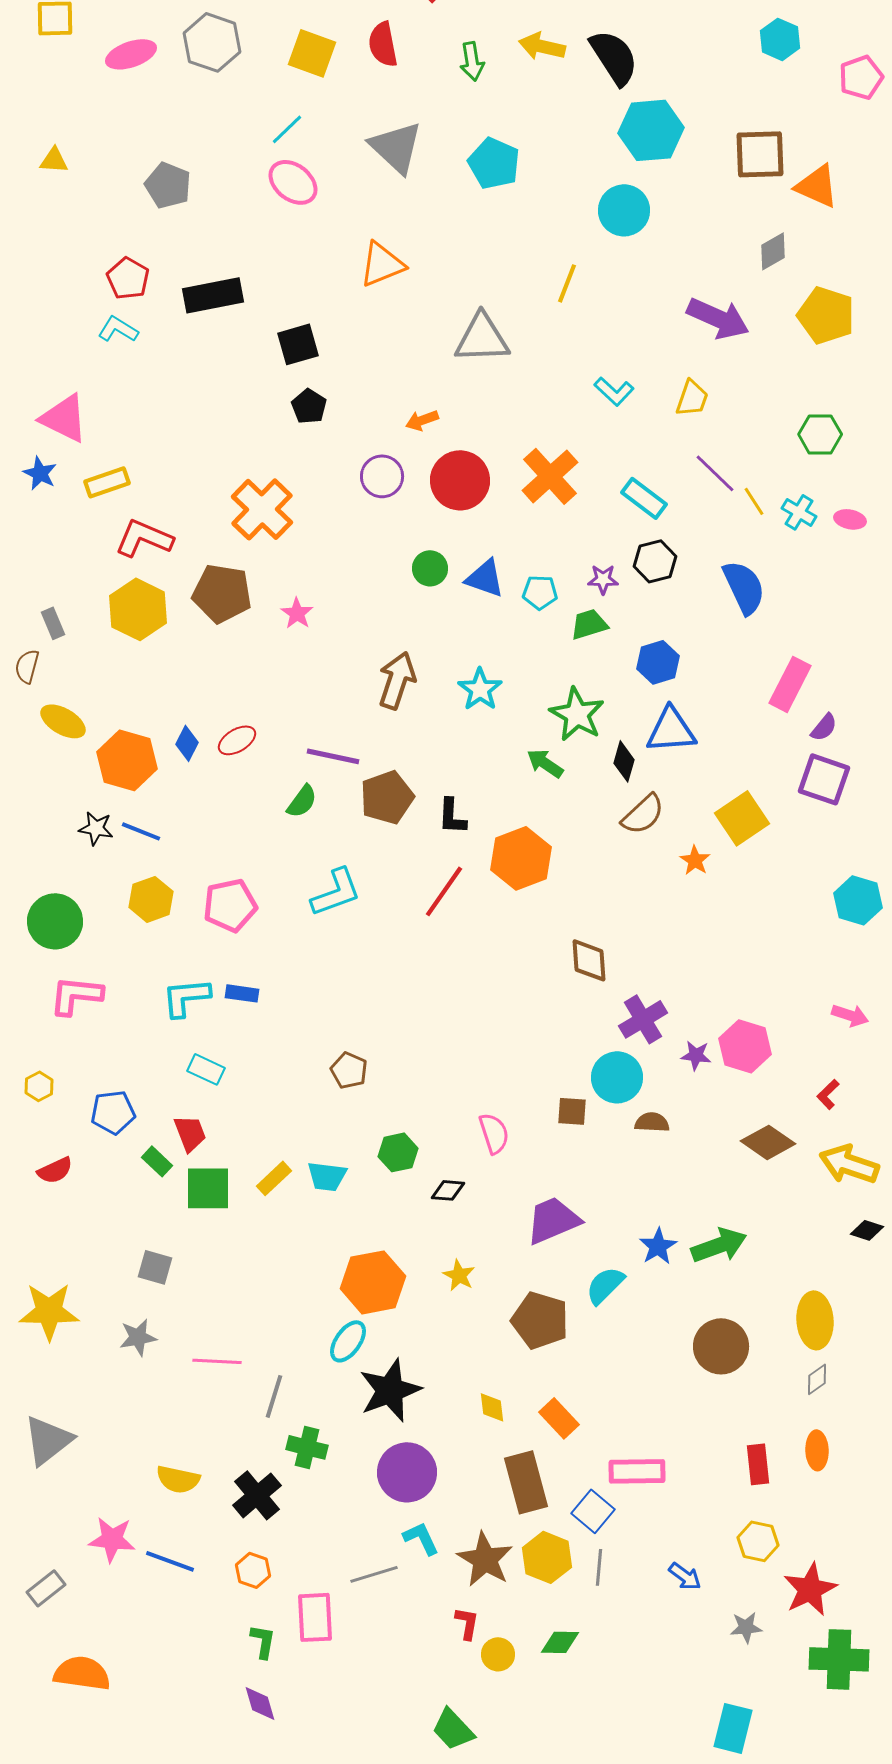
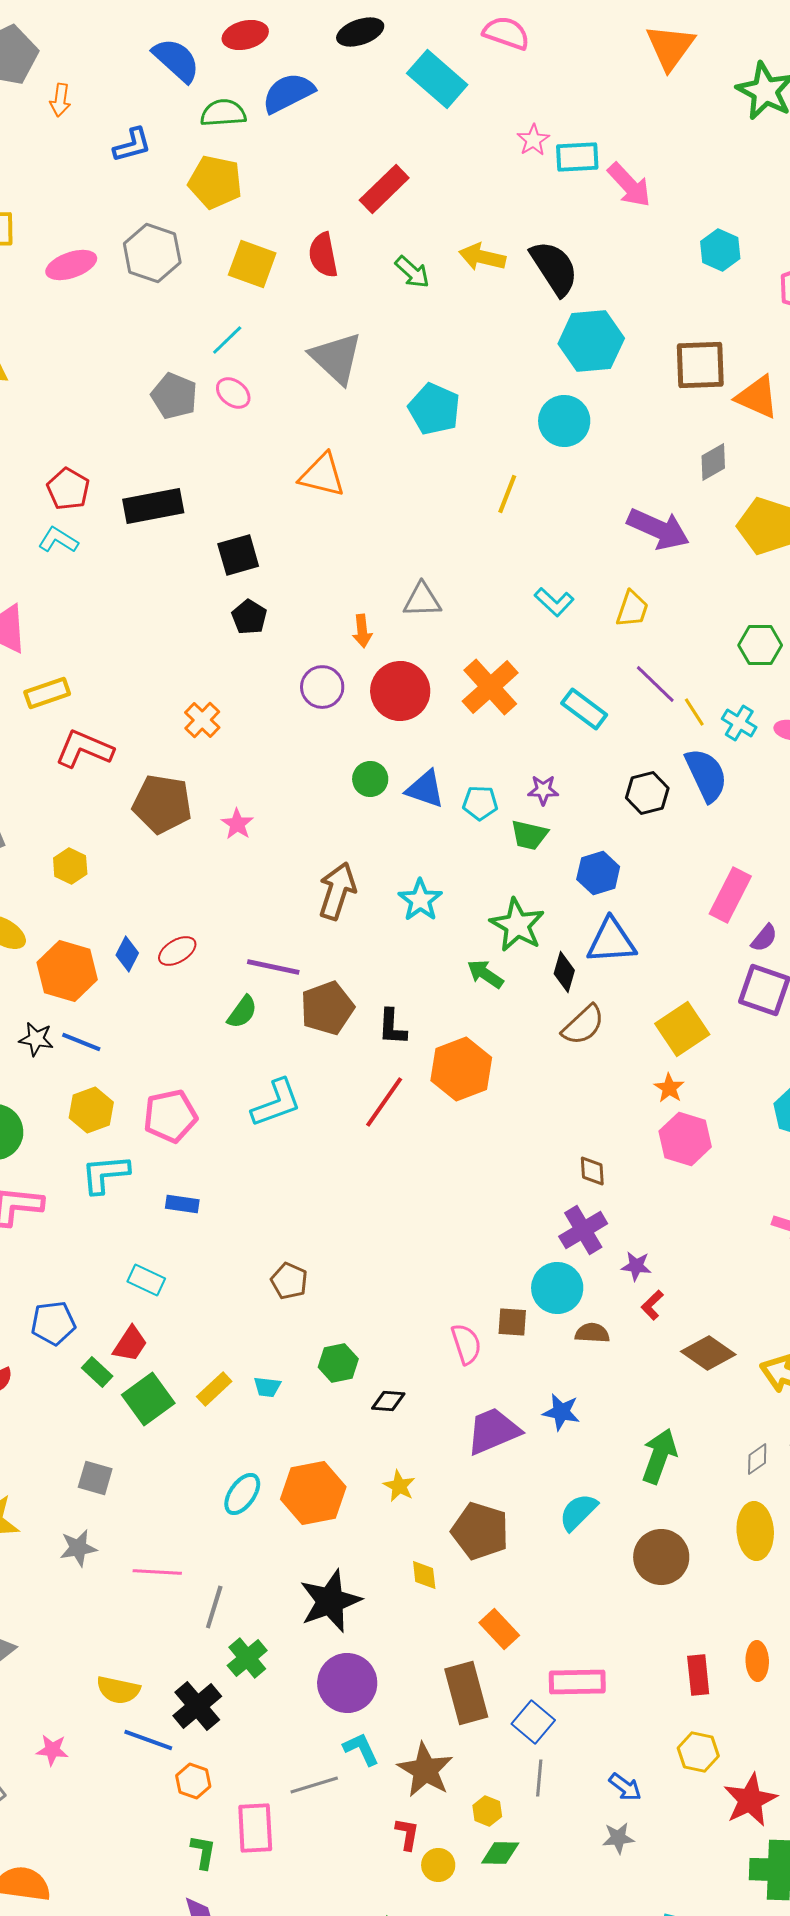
green arrow: (472, 61) -> (412, 272), turned -39
cyan pentagon: (494, 163) -> (434, 409), moved
pink ellipse: (293, 182) -> (233, 393), size x0.7
gray pentagon: (168, 185) -> (174, 396), moved
orange triangle: (382, 264) -> (322, 475), turned 36
gray triangle: (482, 338) -> (422, 600), moved, size x0.7
orange arrow: (422, 420) -> (362, 631), turned -76
orange cross: (262, 509) -> (202, 720), size x0.6
black hexagon: (655, 561) -> (647, 793), moved
blue semicircle: (744, 587) -> (706, 775), moved
yellow hexagon: (138, 609) -> (70, 866), moved, size x0.6
green trapezoid: (589, 624) -> (529, 835), turned -150
orange star: (695, 860) -> (669, 1088), moved
brown diamond: (589, 960) -> (592, 1171), moved, size x0.7
cyan L-shape: (186, 997) -> (105, 1174), moved
pink hexagon: (745, 1046) -> (685, 1139), moved
red L-shape: (828, 1094) -> (652, 1305), moved
red trapezoid: (190, 1133) -> (130, 1344), turned 54
pink semicircle: (494, 1133) -> (466, 1344), moved
cyan trapezoid: (327, 1176) -> (267, 1387), size x0.7
green square: (208, 1188) -> (148, 1399), turned -36
green arrow: (719, 1245) -> (659, 1456), turned -50
blue star: (658, 1246) -> (561, 1412), moved, turned -30
cyan semicircle: (605, 1285) -> (578, 1512), moved
cyan ellipse: (348, 1341) -> (242, 1494), moved
gray diamond: (817, 1379) -> (757, 1459), moved
yellow diamond: (492, 1407) -> (424, 1575), moved
green cross: (307, 1447) -> (247, 1658), turned 36
pink star: (112, 1539) -> (52, 1750), size x0.7
yellow hexagon: (547, 1557) -> (487, 1811), moved, size x0.6
blue line: (170, 1561) -> (148, 1740), moved
gray star: (746, 1627) -> (618, 1838), moved

